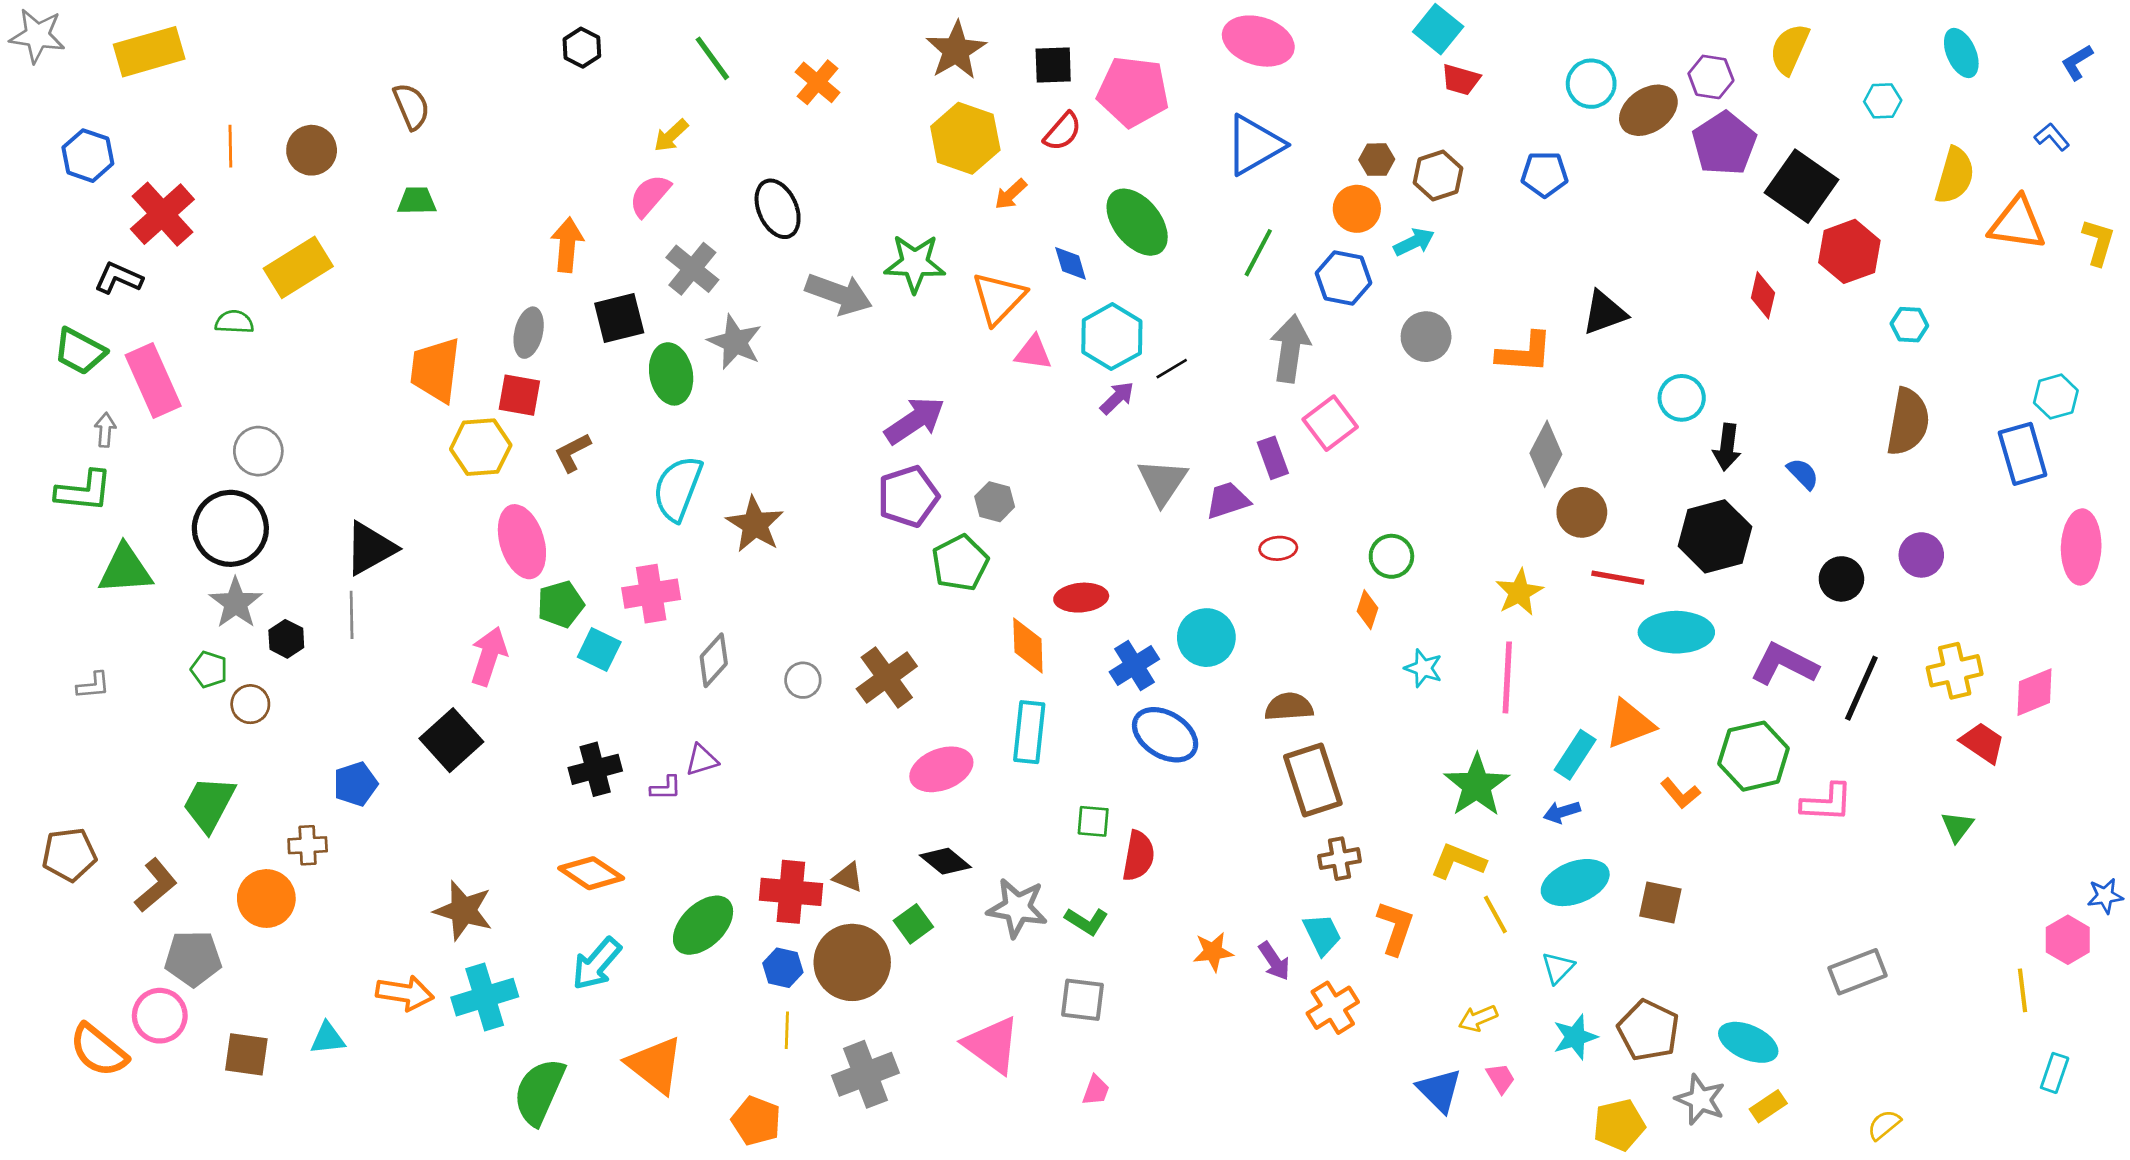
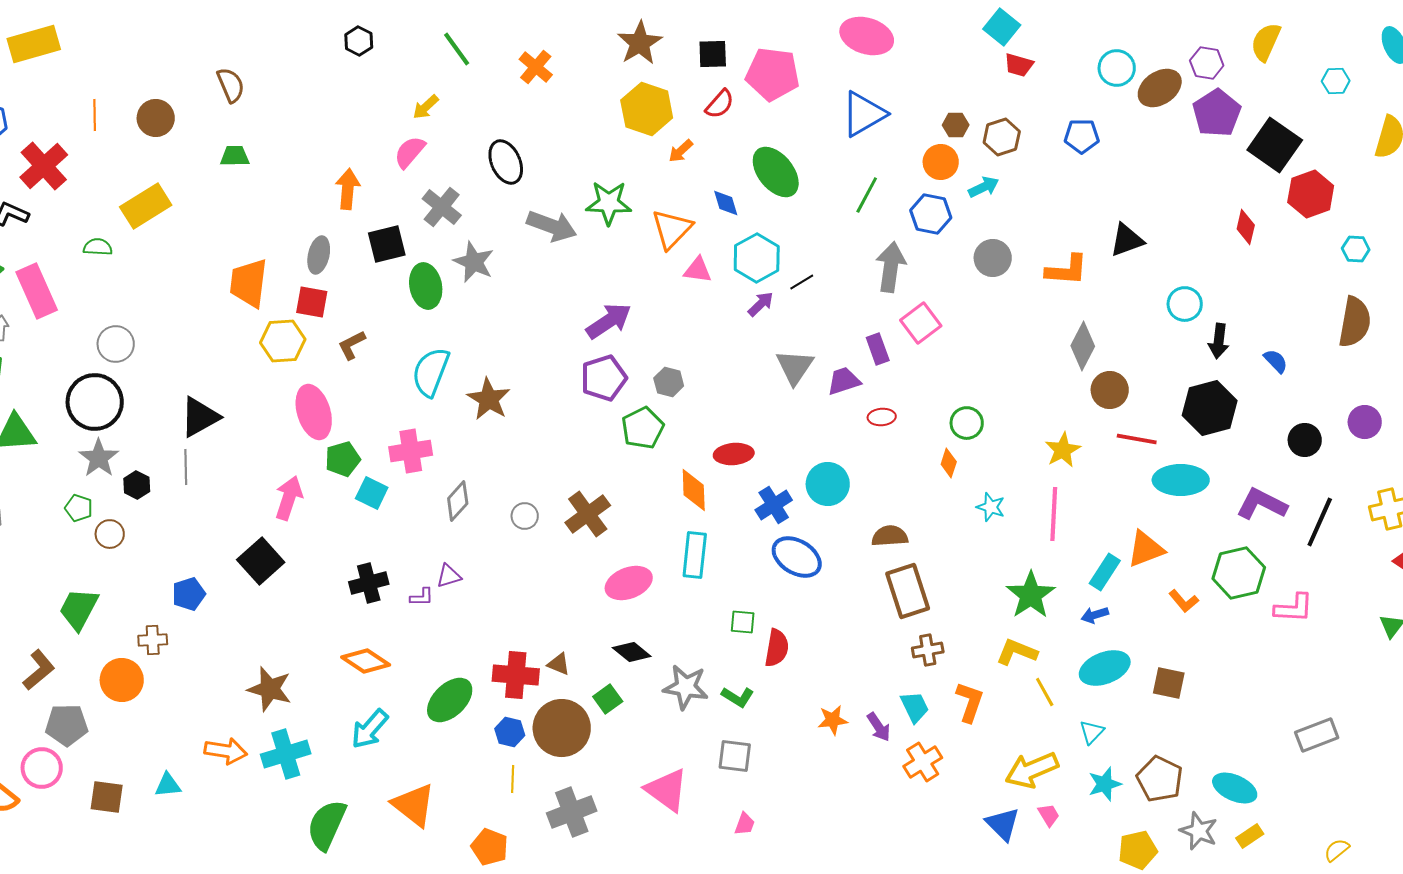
yellow arrow: (1478, 1018) -> (1032, 770), size x1.8

